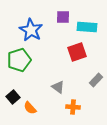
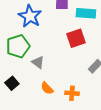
gray triangle: (58, 87) -> (38, 62), moved
orange semicircle: (30, 108) -> (47, 88), moved

